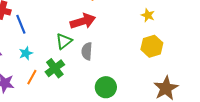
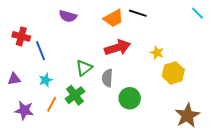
yellow star: (148, 15) -> (157, 53), moved
red arrow: (83, 21) -> (117, 48), moved
green circle: (106, 87) -> (130, 98), moved

